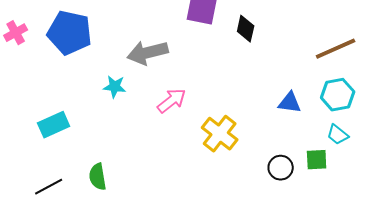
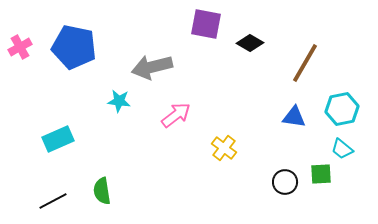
black diamond: (246, 29) -> (250, 43), turned -72
brown line: (336, 49) -> (305, 63), moved, turned -36
yellow cross: (220, 134) -> (224, 148), size x0.7

